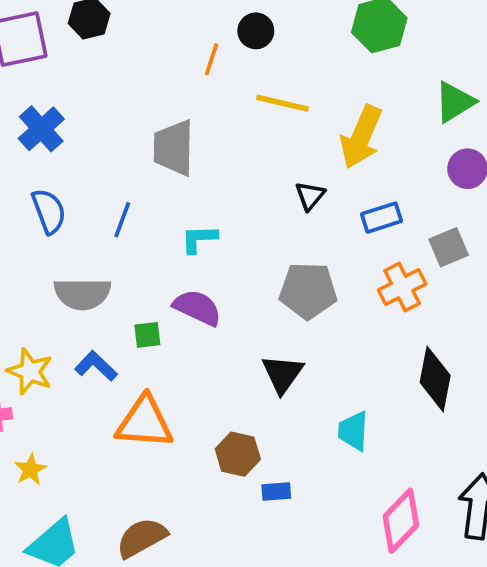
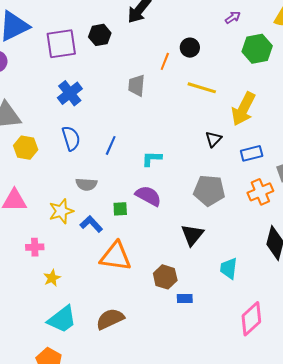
gray trapezoid: (174, 148) -> (136, 85), moved, size x0.7
gray semicircle: (82, 294) -> (86, 184), size x0.7
yellow star: (30, 371) -> (61, 211), moved, turned 30

